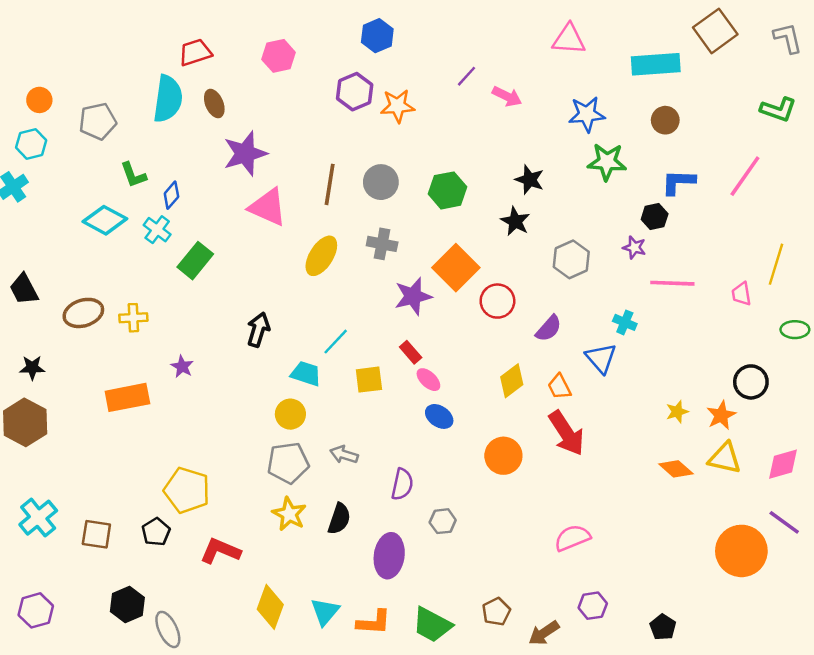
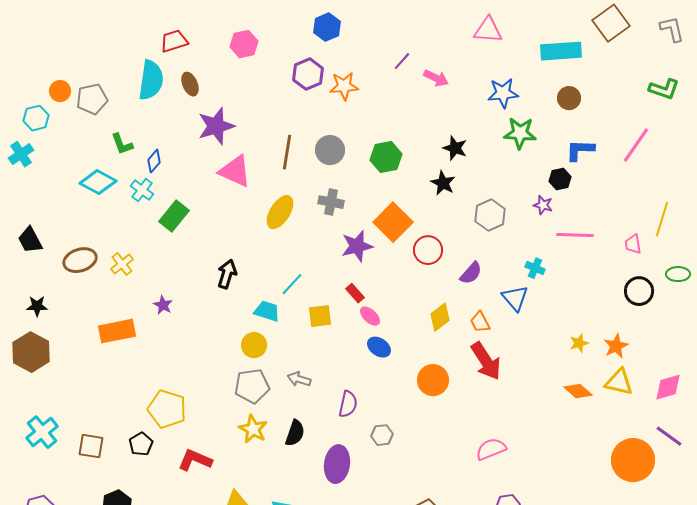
orange circle: (39, 100) -> (60, 91), moved
yellow cross: (133, 318) -> (122, 264), turned -35
black circle: (751, 382) -> (639, 291), moved

